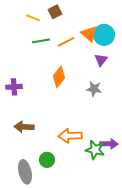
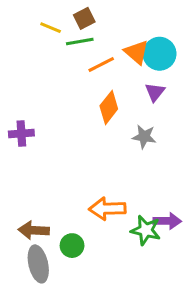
green line: (41, 41) -> (80, 41), moved
orange diamond: (59, 77) -> (109, 107), moved
brown arrow: (24, 127) -> (34, 230), moved

